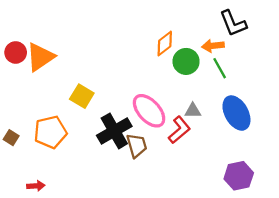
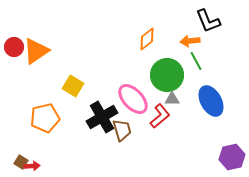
green circle: (186, 61) -> (167, 75), moved, size x1.4
brown square: (11, 138) -> (21, 162), moved
purple hexagon: (239, 176) -> (232, 157), moved

